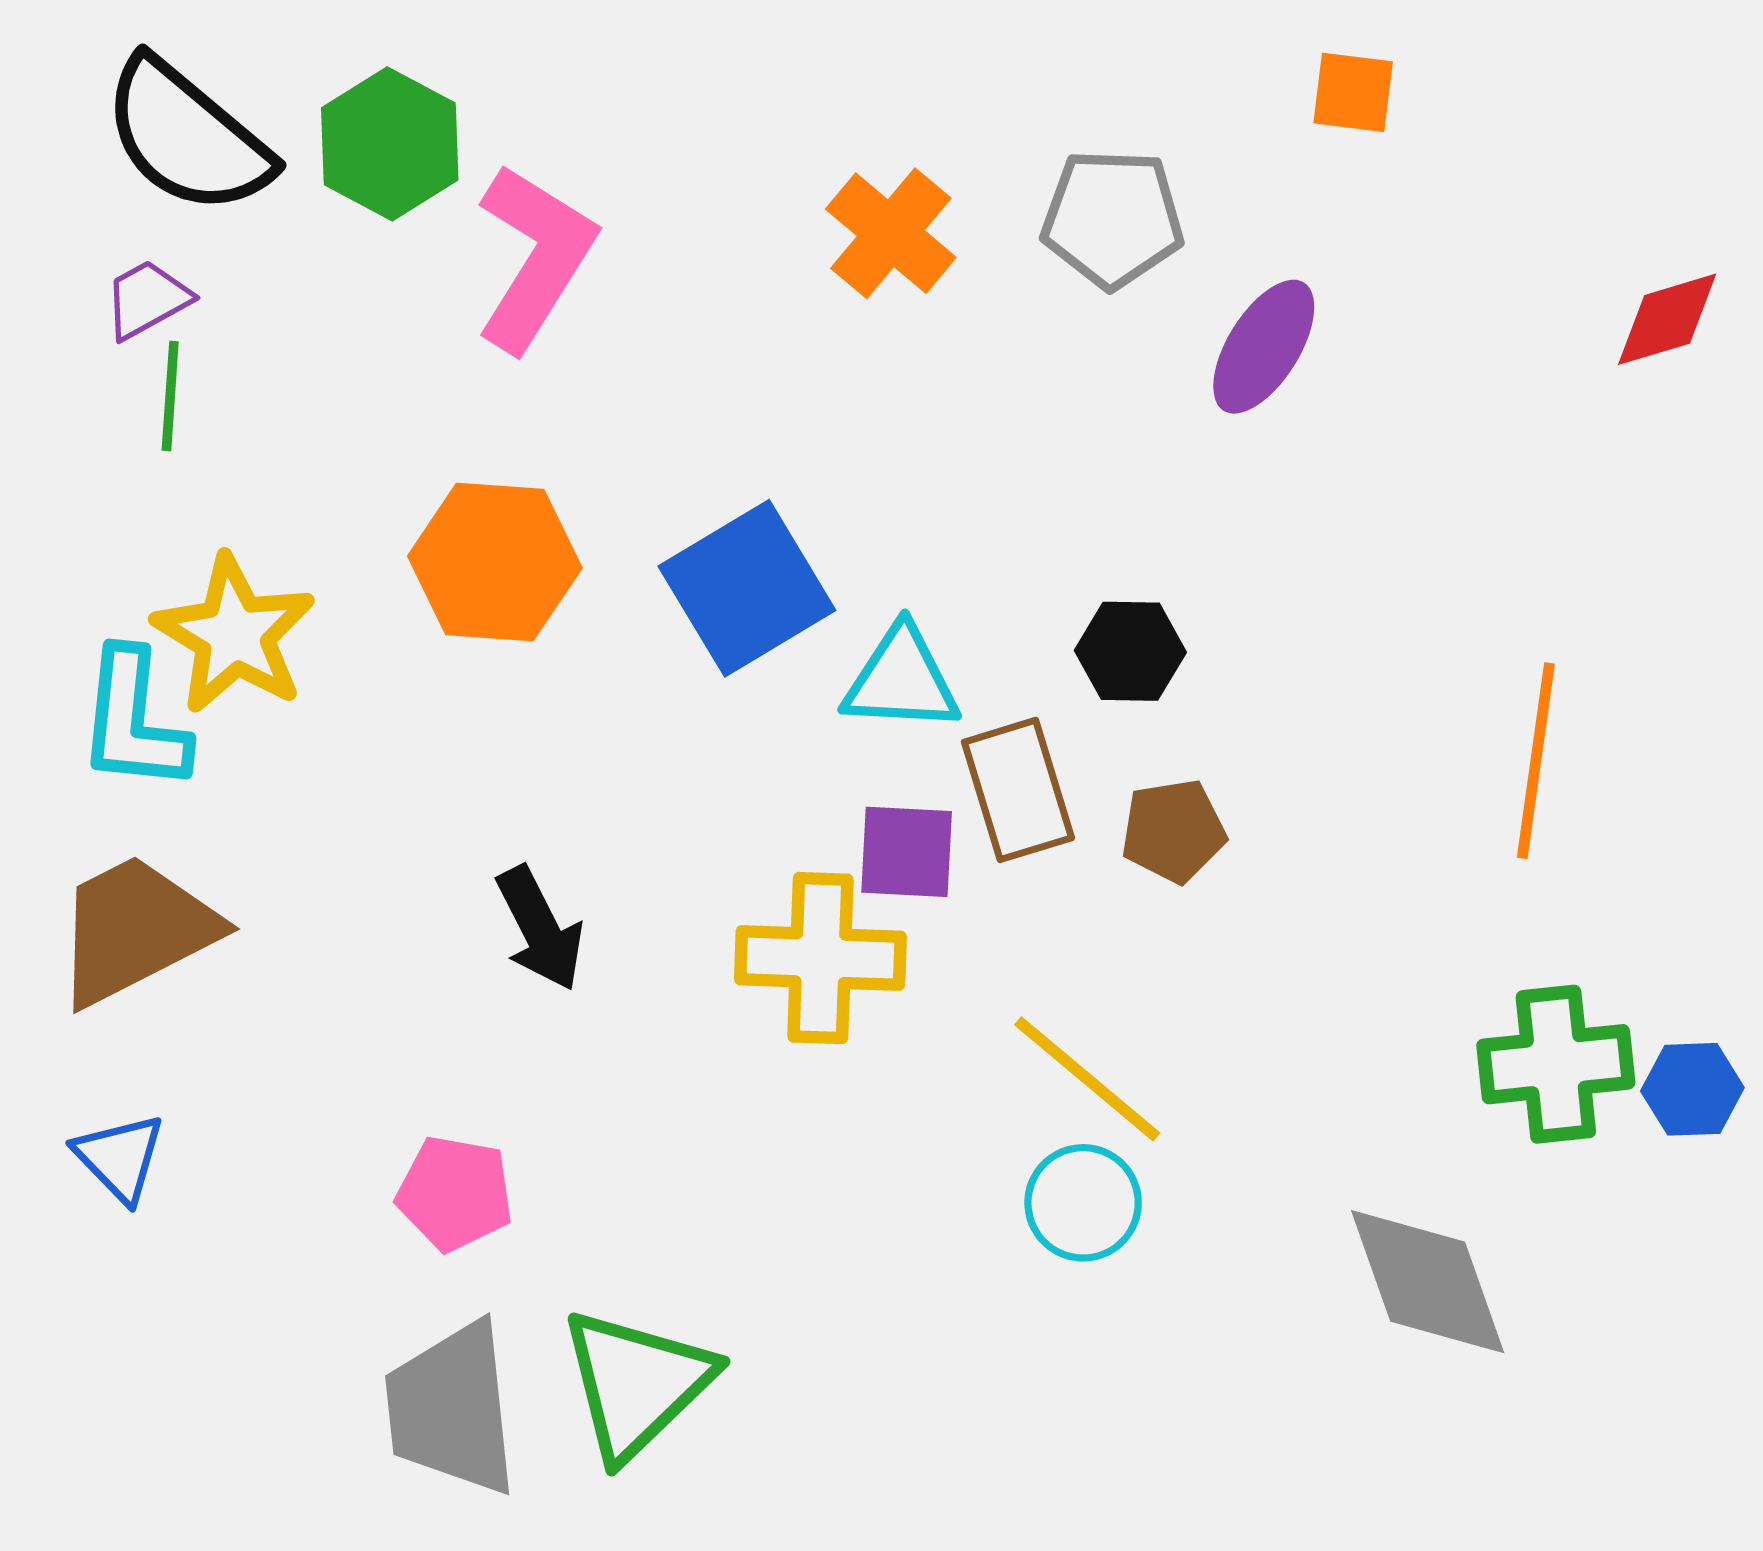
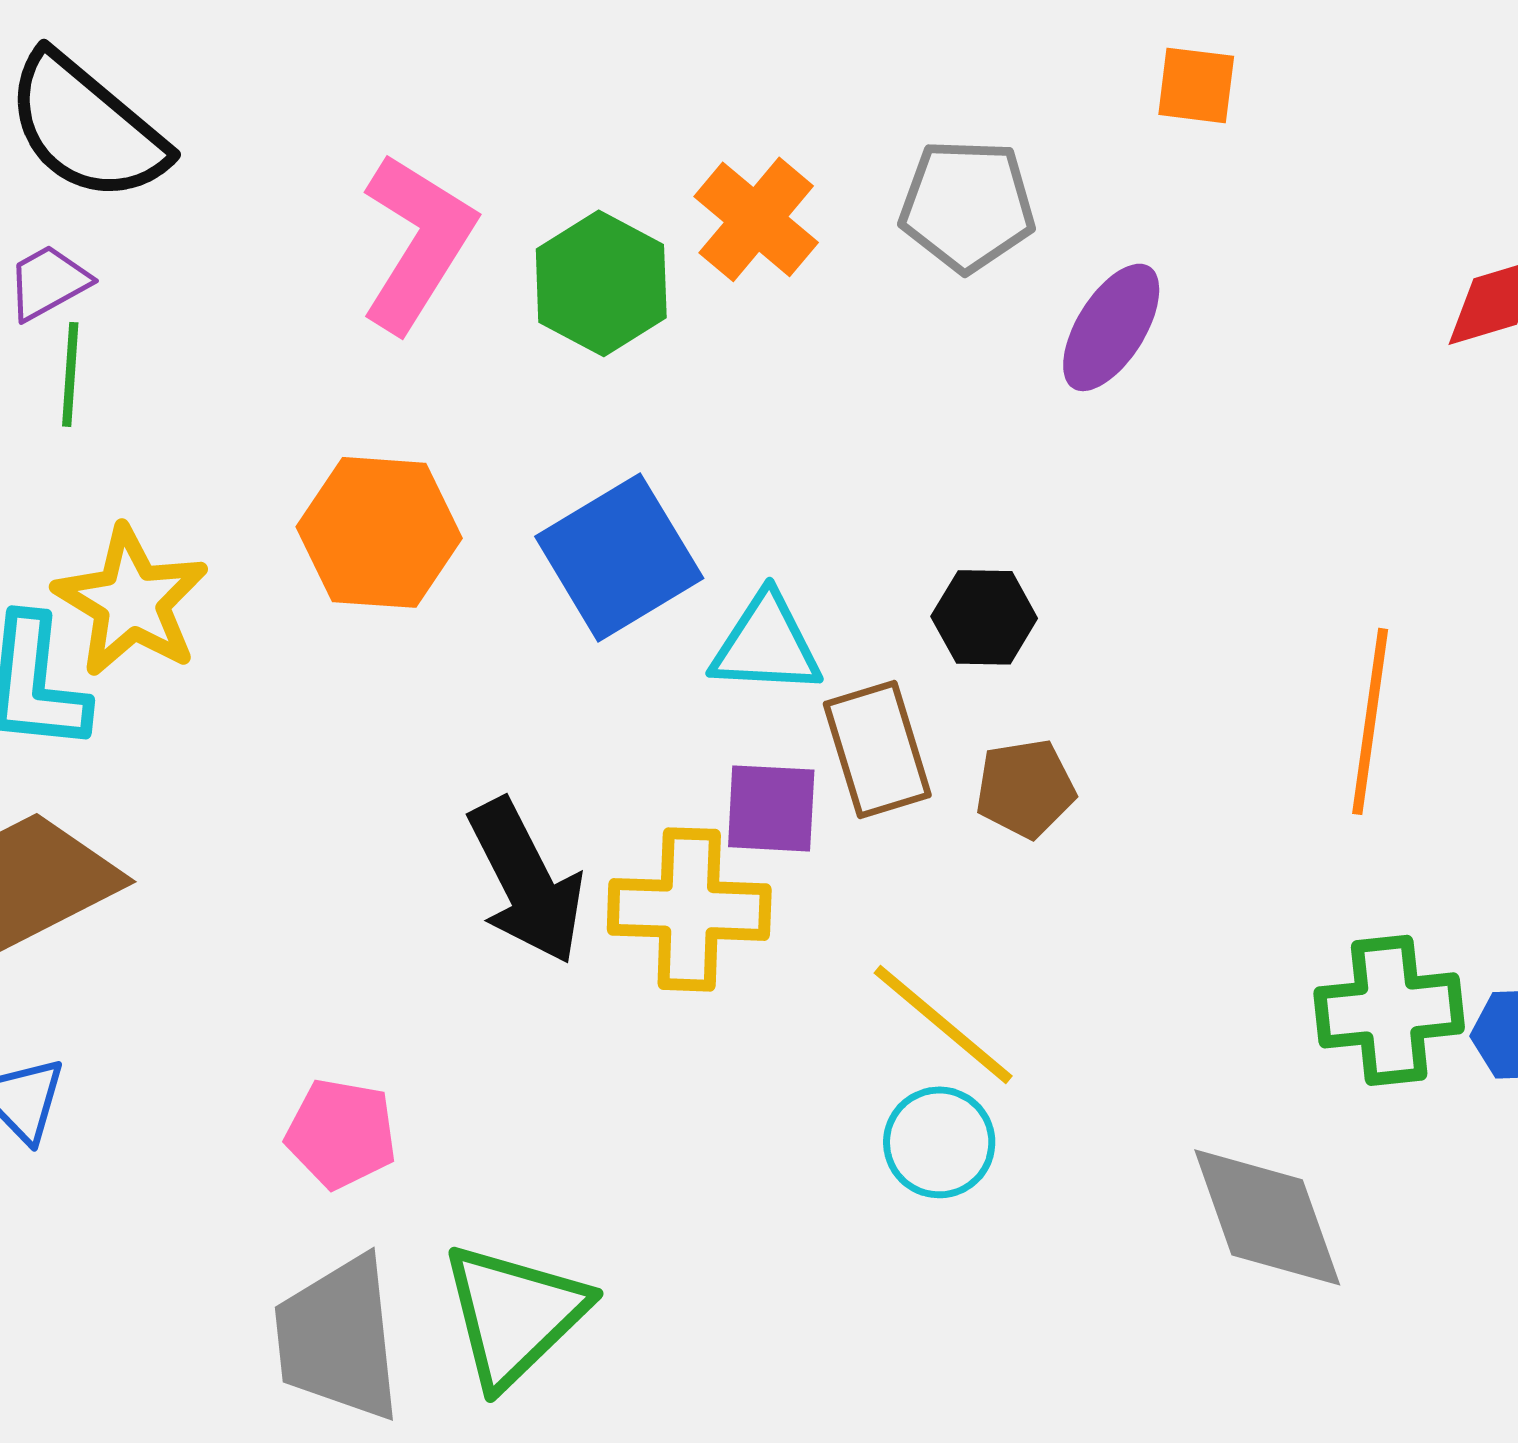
green hexagon: (390, 144) -> (601, 283), moved
black arrow: (540, 929) -> (526, 881), moved, size x1.4

